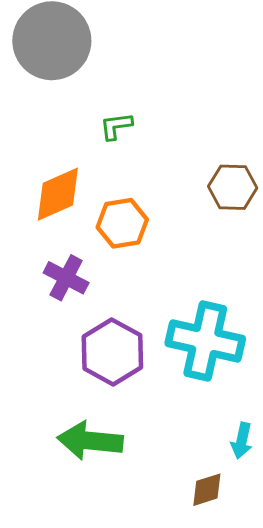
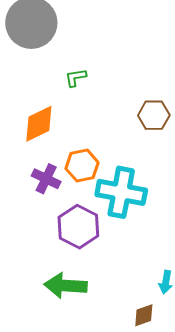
orange hexagon: (122, 223) -> (82, 166), moved
cyan cross: (205, 341) -> (121, 192), moved

